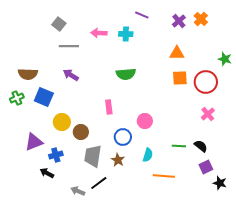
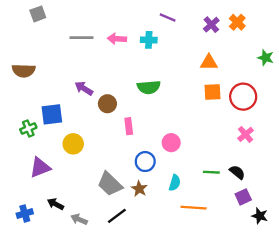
gray square: (59, 24) -> (38, 14), moved, turned 32
gray line: (69, 46) -> (81, 38), moved
green star: (225, 59) -> (266, 58), moved
brown semicircle: (28, 74) -> (24, 71), moved
blue square: (44, 97) -> (52, 114), turned -30
green cross: (17, 98) -> (28, 128), moved
brown circle: (81, 132) -> (107, 104), moved
blue cross: (56, 155) -> (25, 213), moved
gray trapezoid: (93, 156) -> (110, 184), turned -55
gray arrow: (78, 191) -> (79, 219), moved

